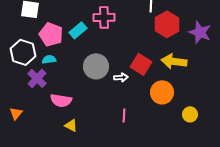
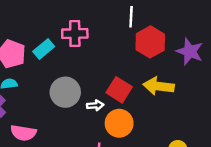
orange circle: (162, 92) -> (119, 123), moved

